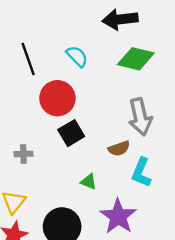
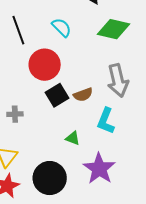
brown semicircle: (119, 148) -> (83, 95), moved
cyan L-shape: (141, 172) -> (106, 121), moved

